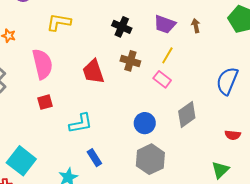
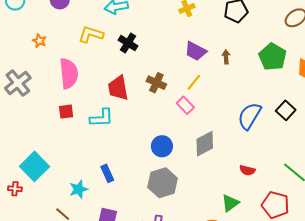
black cross: (122, 27) -> (128, 43), moved
cyan L-shape: (81, 123) -> (102, 118), moved

